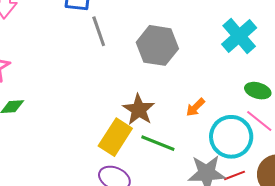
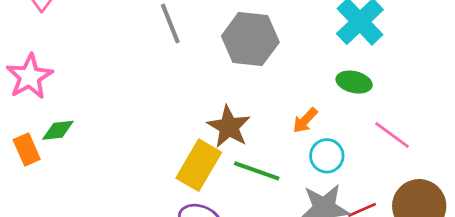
green ellipse: (258, 91) -> (354, 82), moved
cyan circle: (231, 137) -> (327, 156), moved, size x0.6

